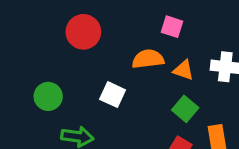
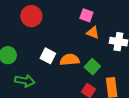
orange semicircle: (148, 59) -> (70, 60), moved
orange triangle: (183, 70) -> (93, 33), moved

